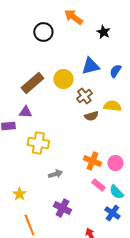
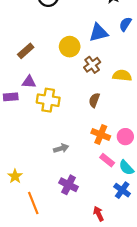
blue semicircle: (115, 71) -> (125, 24), moved
brown rectangle: (32, 83) -> (26, 51), moved, size x0.7
brown semicircle: (91, 116) -> (94, 100), moved, turned 128
yellow cross: (38, 143) -> (48, 100), moved
yellow star: (19, 194) -> (15, 176), moved

